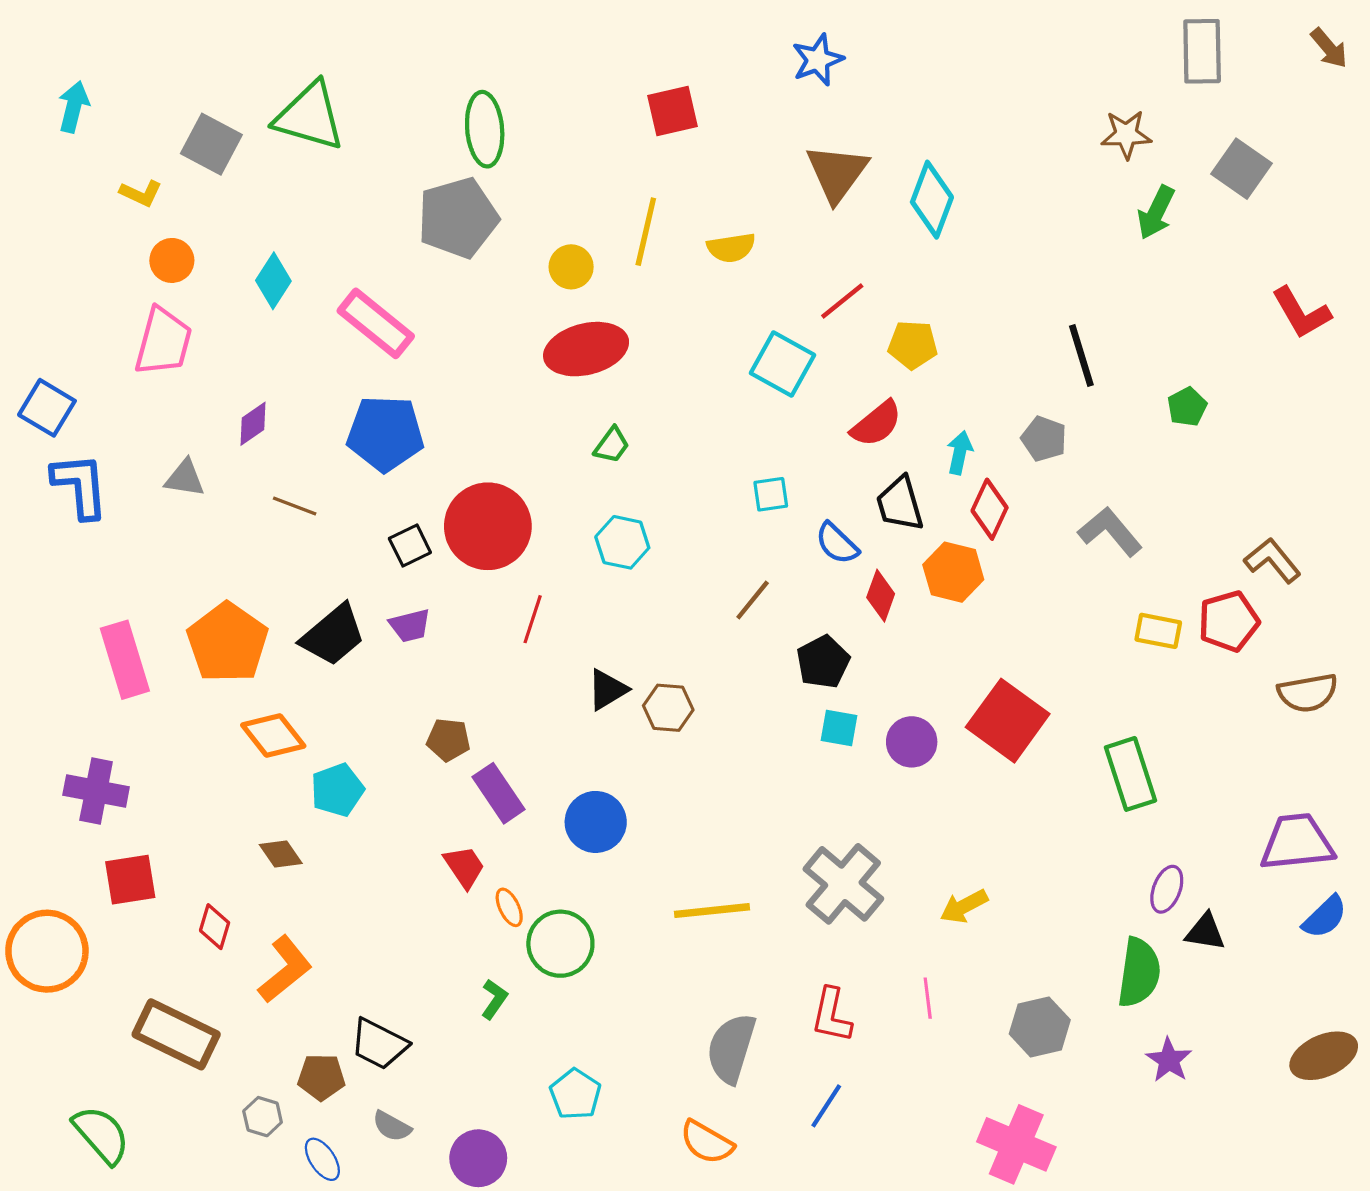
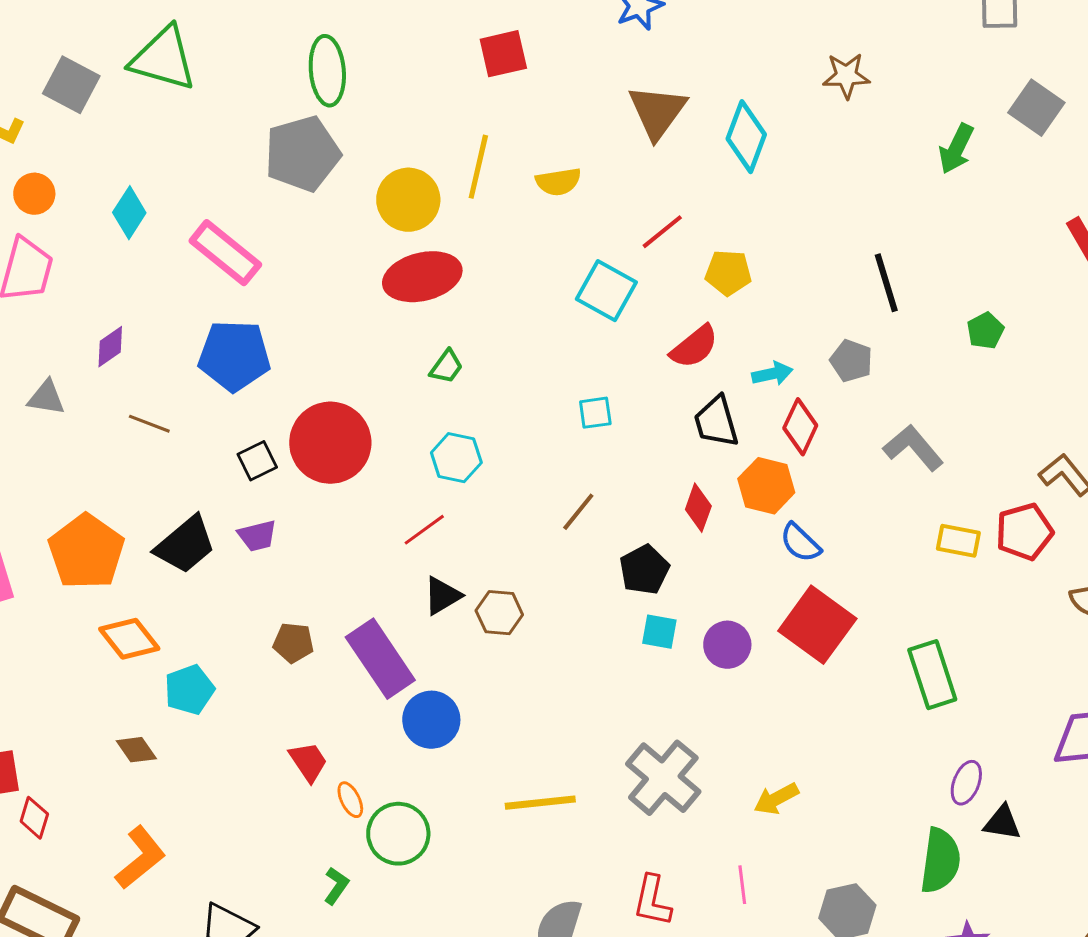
brown star: (1126, 135) -> (846, 76), moved
yellow circle: (571, 267) -> (408, 200), size x1.5
cyan arrow: (960, 453) -> (772, 374), turned 66
blue semicircle: (837, 543) -> (800, 543), moved
red line: (533, 619) -> (424, 530), moved, turned 36
purple rectangle: (499, 793) -> (380, 659), moved, size x1.4
red diamond: (215, 927) -> (34, 818), moved

